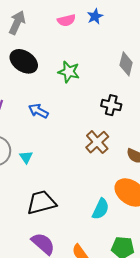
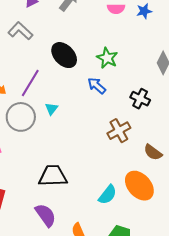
black ellipse: (24, 61) -> (64, 55), moved
blue arrow: (38, 111) -> (97, 86), moved
cyan triangle: (26, 157) -> (51, 109), moved

